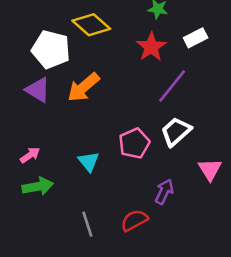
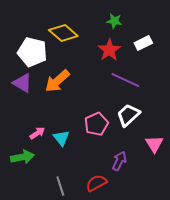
purple line: (172, 86) -> (125, 80), turned 76
pink arrow: (30, 155) -> (37, 133), moved

